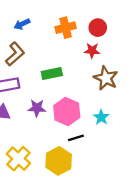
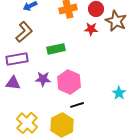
brown star: (106, 78) -> (116, 21), moved
cyan star: (101, 117) -> (119, 93), moved

